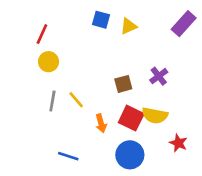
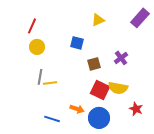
blue square: (101, 20) -> (77, 43), moved
yellow line: (76, 100) -> (50, 83), moved, turned -56
orange arrow: (101, 123) -> (77, 109), moved, turned -56

